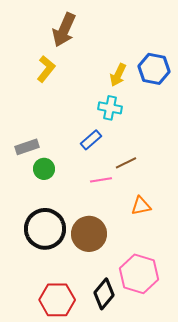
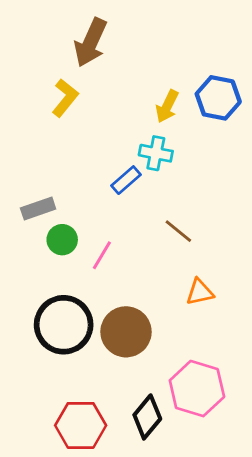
blue rectangle: (91, 140) -> (126, 180), moved
brown line: (126, 163) -> (178, 231), turned 65
pink line: (101, 180) -> (102, 255), moved, turned -50

